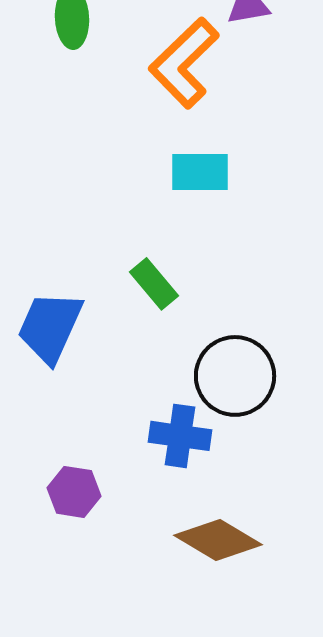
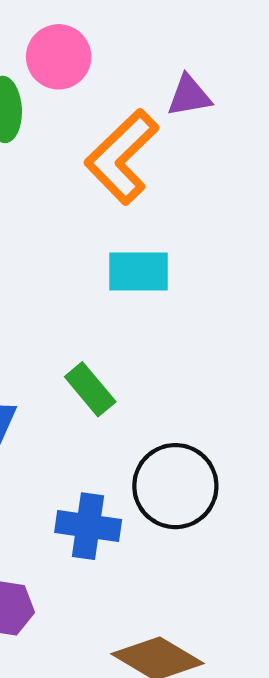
blue cross: (180, 436) -> (88, 526), moved

